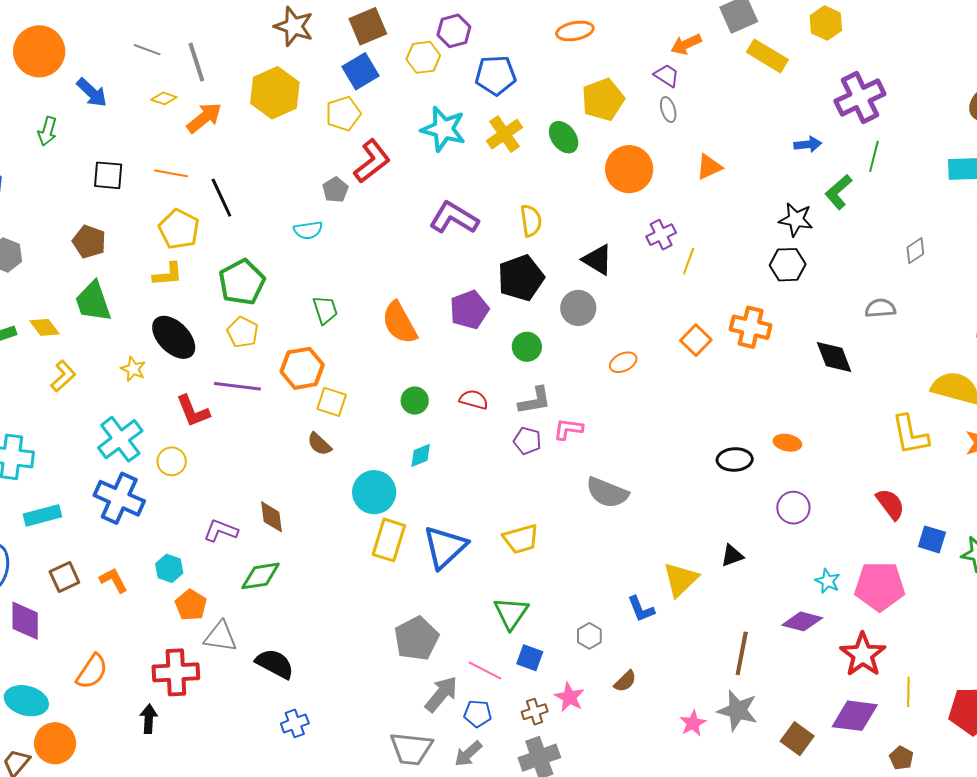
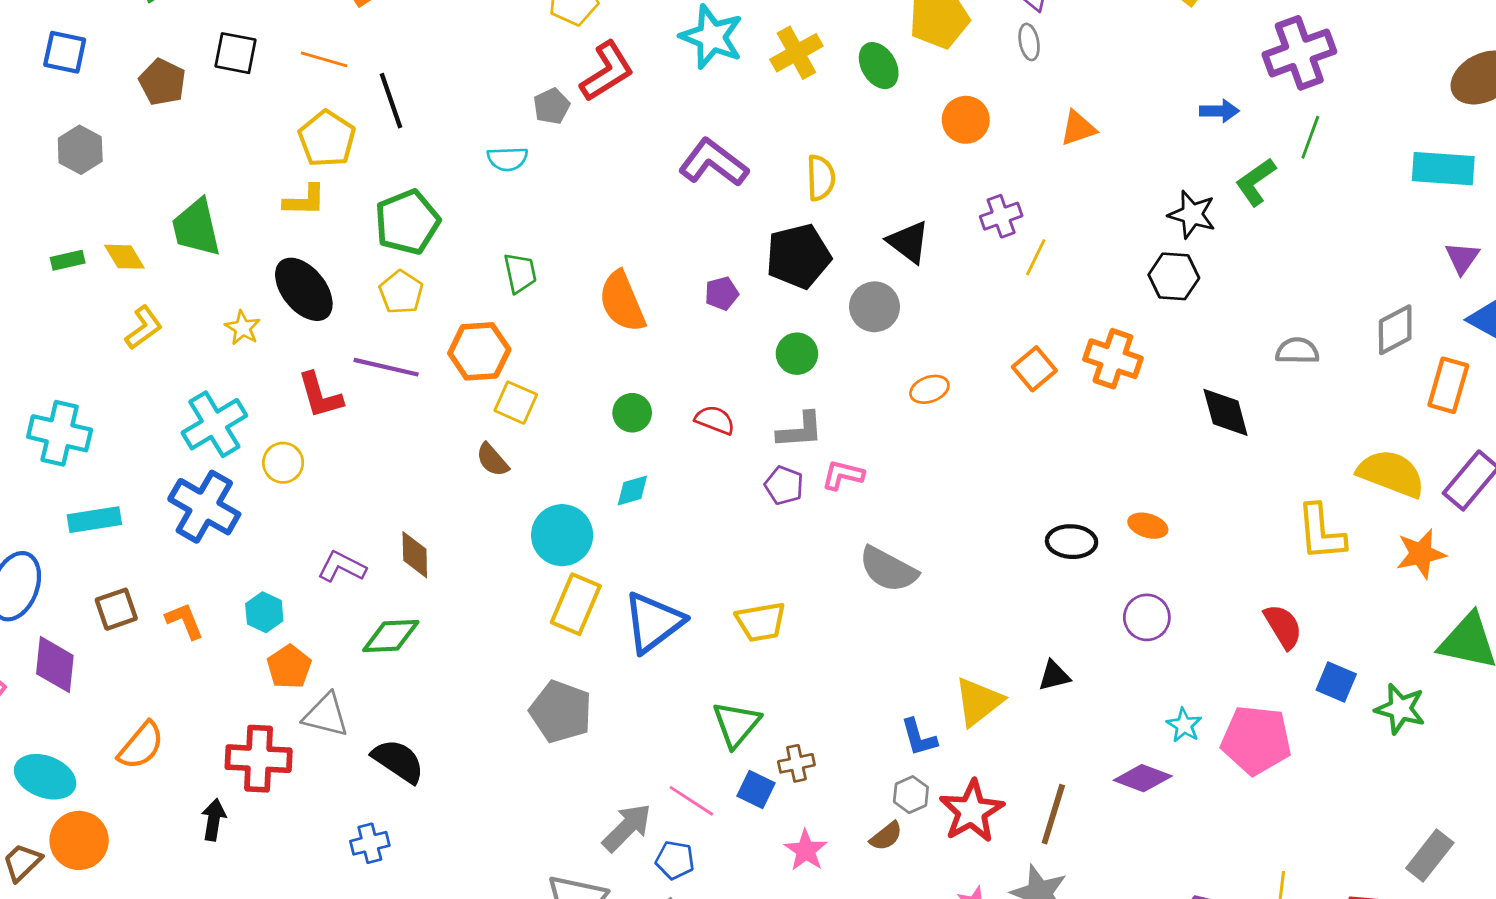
orange circle: (629, 169) -> (966, 120), size x0.7
brown pentagon: (89, 242) -> (162, 82), moved
gray diamond: (915, 251) -> (1395, 330), moved, size x1.4
purple pentagon: (469, 310) -> (722, 293), size x0.6
gray hexagon: (589, 636) -> (911, 795), moved
gray pentagon: (416, 639) -> (561, 712), moved, turned -30
red star: (863, 655) -> (972, 811), moved
brown cross: (535, 712) -> (796, 763), moved
blue cross: (295, 723) -> (370, 843), moved

